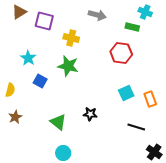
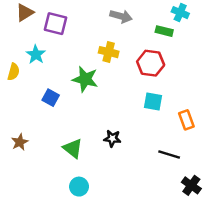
yellow cross: (71, 38) -> (109, 52), moved
cyan star: (28, 58) -> (36, 54), moved
yellow semicircle: (10, 90) -> (14, 72), moved
cyan square: (126, 93) -> (153, 101), moved, turned 35

